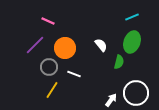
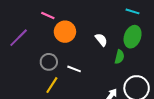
cyan line: (132, 17) -> (133, 11), turned 40
purple line: (35, 45) -> (19, 38), moved
orange circle: (65, 48) -> (65, 32), moved

